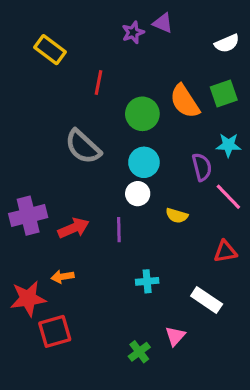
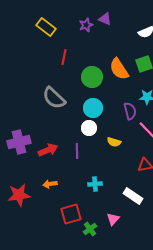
yellow rectangle: (50, 50) -> (46, 27), moved
orange arrow: (63, 277) -> (50, 184), moved
red square: (55, 331) -> (71, 214), moved

